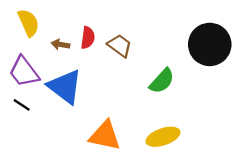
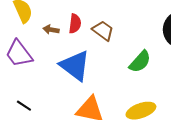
blue triangle: (65, 87) -> (75, 66), moved
black line: (22, 105) -> (24, 106), moved

